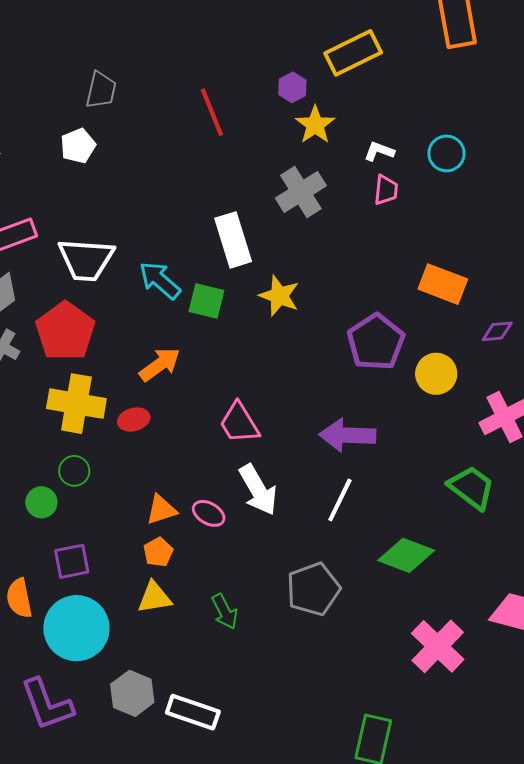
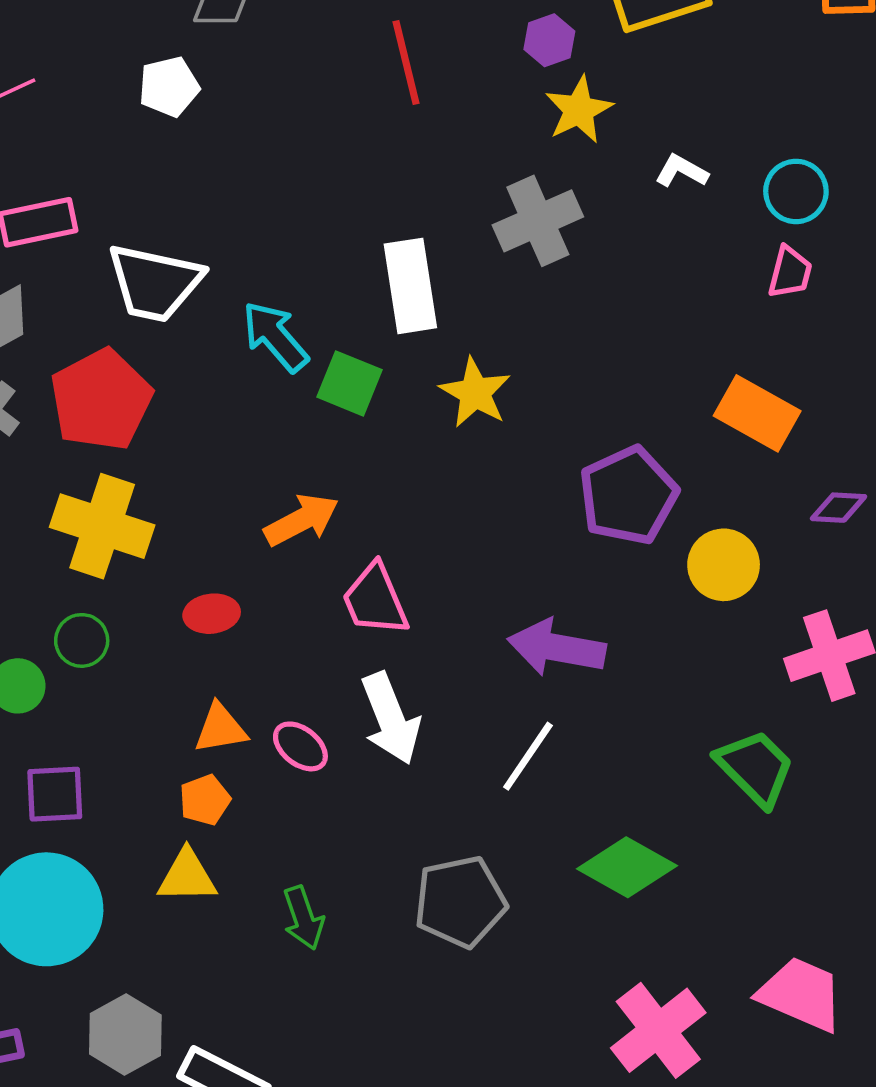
pink trapezoid: (386, 190) -> (790, 272), moved
orange arrow: (160, 365) -> (301, 520), moved
red ellipse: (134, 420) -> (212, 614), moved

